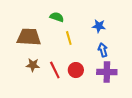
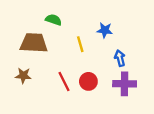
green semicircle: (57, 17) -> (54, 20), moved
blue star: (99, 26) -> (105, 30), moved
brown star: (33, 65) -> (23, 76), moved

